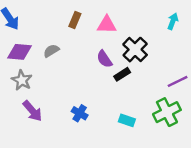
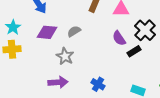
gray star: (22, 80) -> (65, 56), moved
purple arrow: (32, 111) -> (58, 82), turned -54

